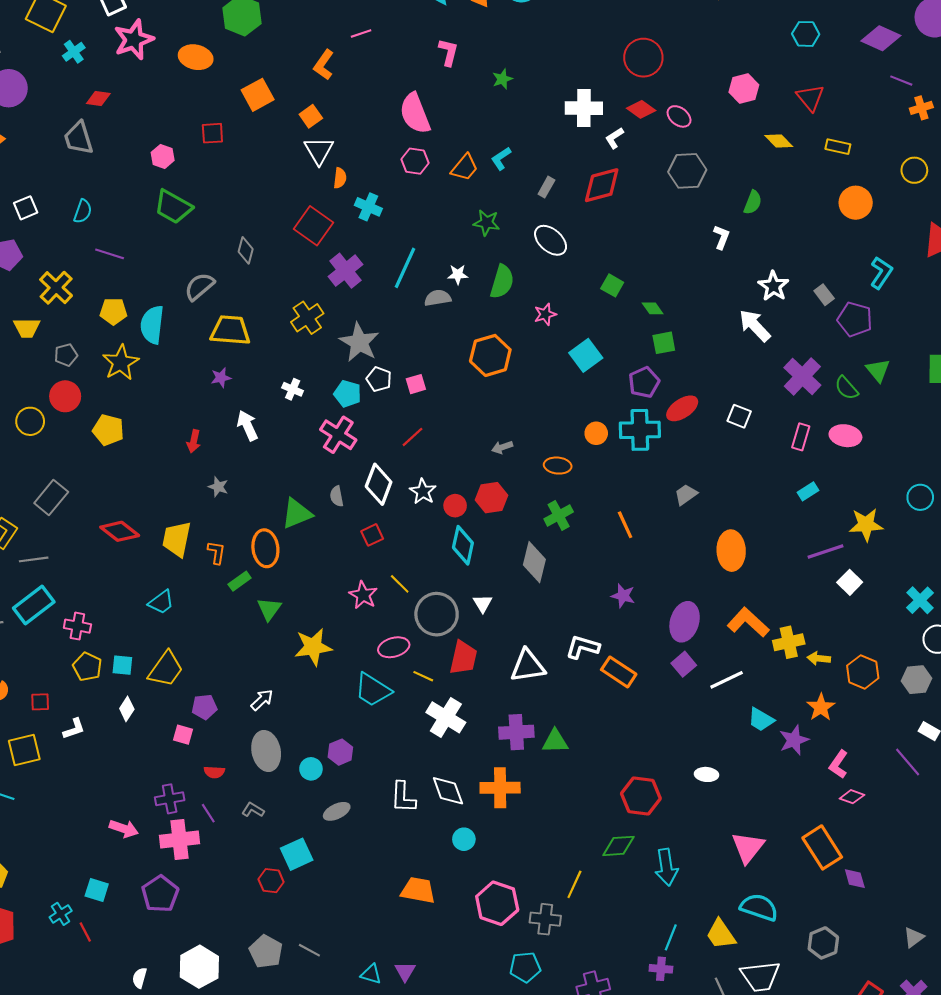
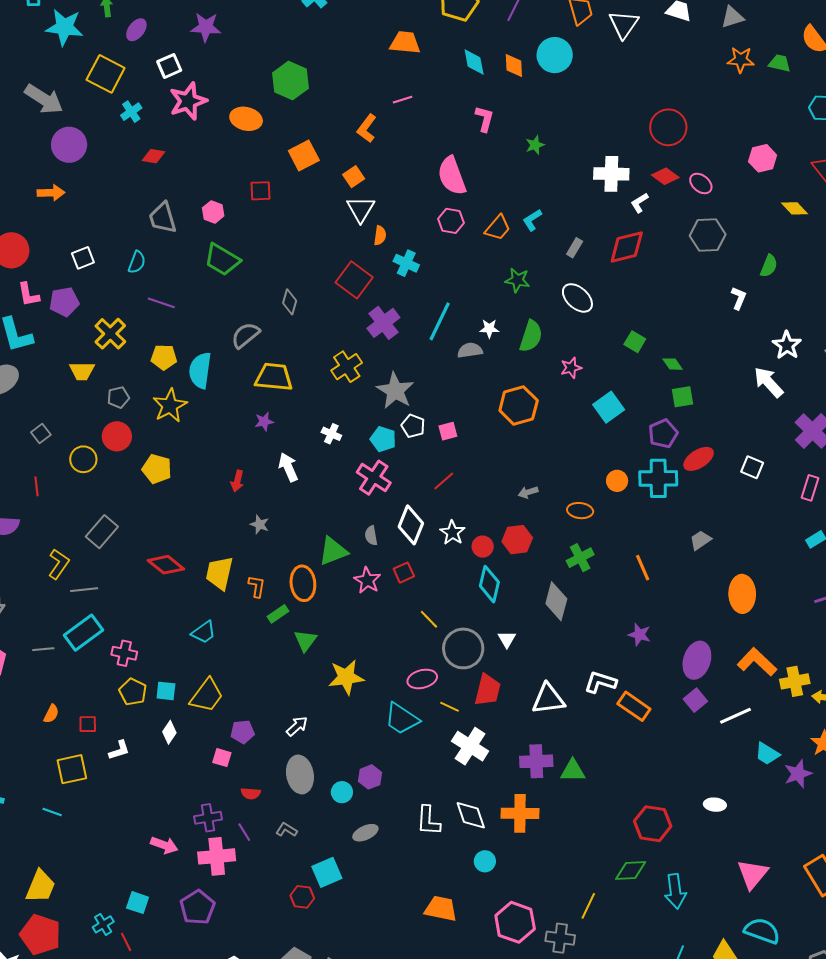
gray trapezoid: (79, 138) -> (163, 218), moved
pink star: (363, 595) -> (367, 580), moved

